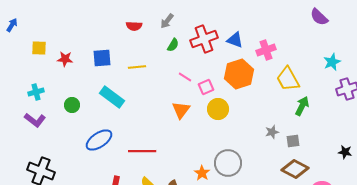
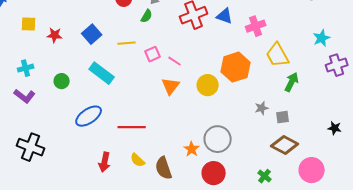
green semicircle: (173, 45) -> (147, 16), moved
blue square: (102, 58) -> (92, 34), turned -36
orange hexagon: (239, 74) -> (236, 67), moved
pink line: (185, 77) -> (175, 61), moved
pink square: (206, 87) -> (153, 54), moved

